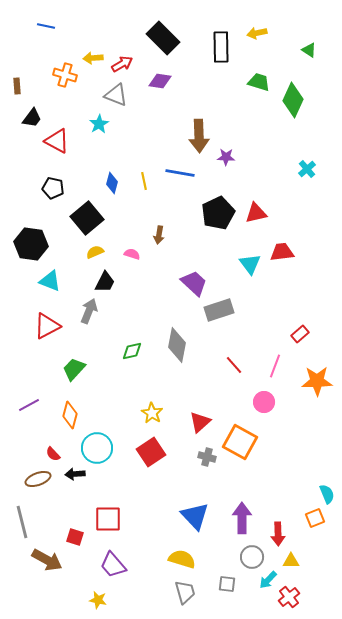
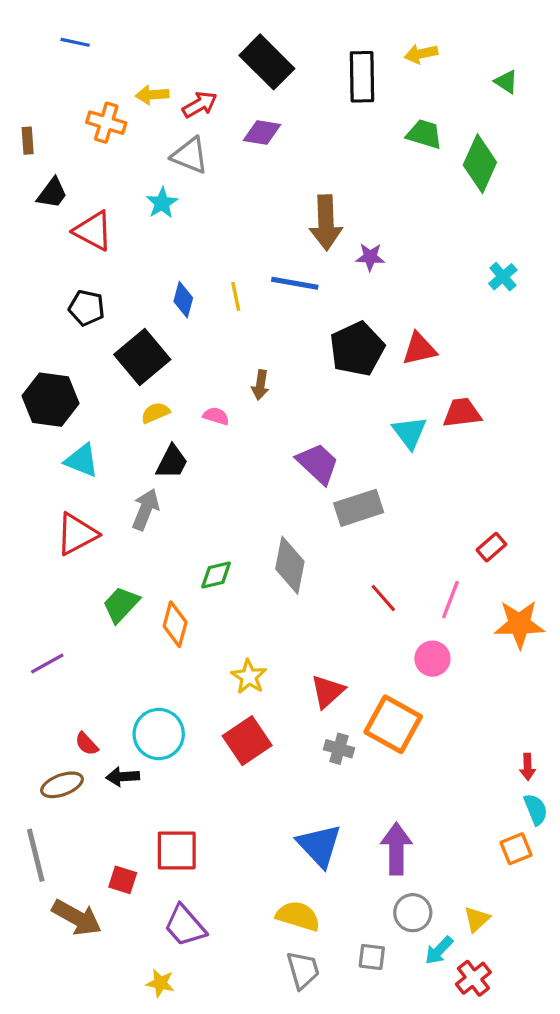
orange diamond: (70, 415) -> (175, 624), moved
red arrow: (278, 534) -> (528, 767), moved, size x0.7
yellow triangle: (291, 561) -> (477, 919), turned -42

